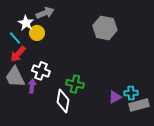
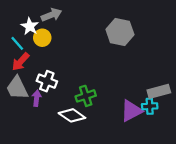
green cross: (75, 84) -> (86, 96), turned -30
purple triangle: (115, 97) -> (131, 111), size x1.5
white diamond: (63, 101) -> (72, 115), turned -65
gray rectangle: (139, 105) -> (159, 91), moved

